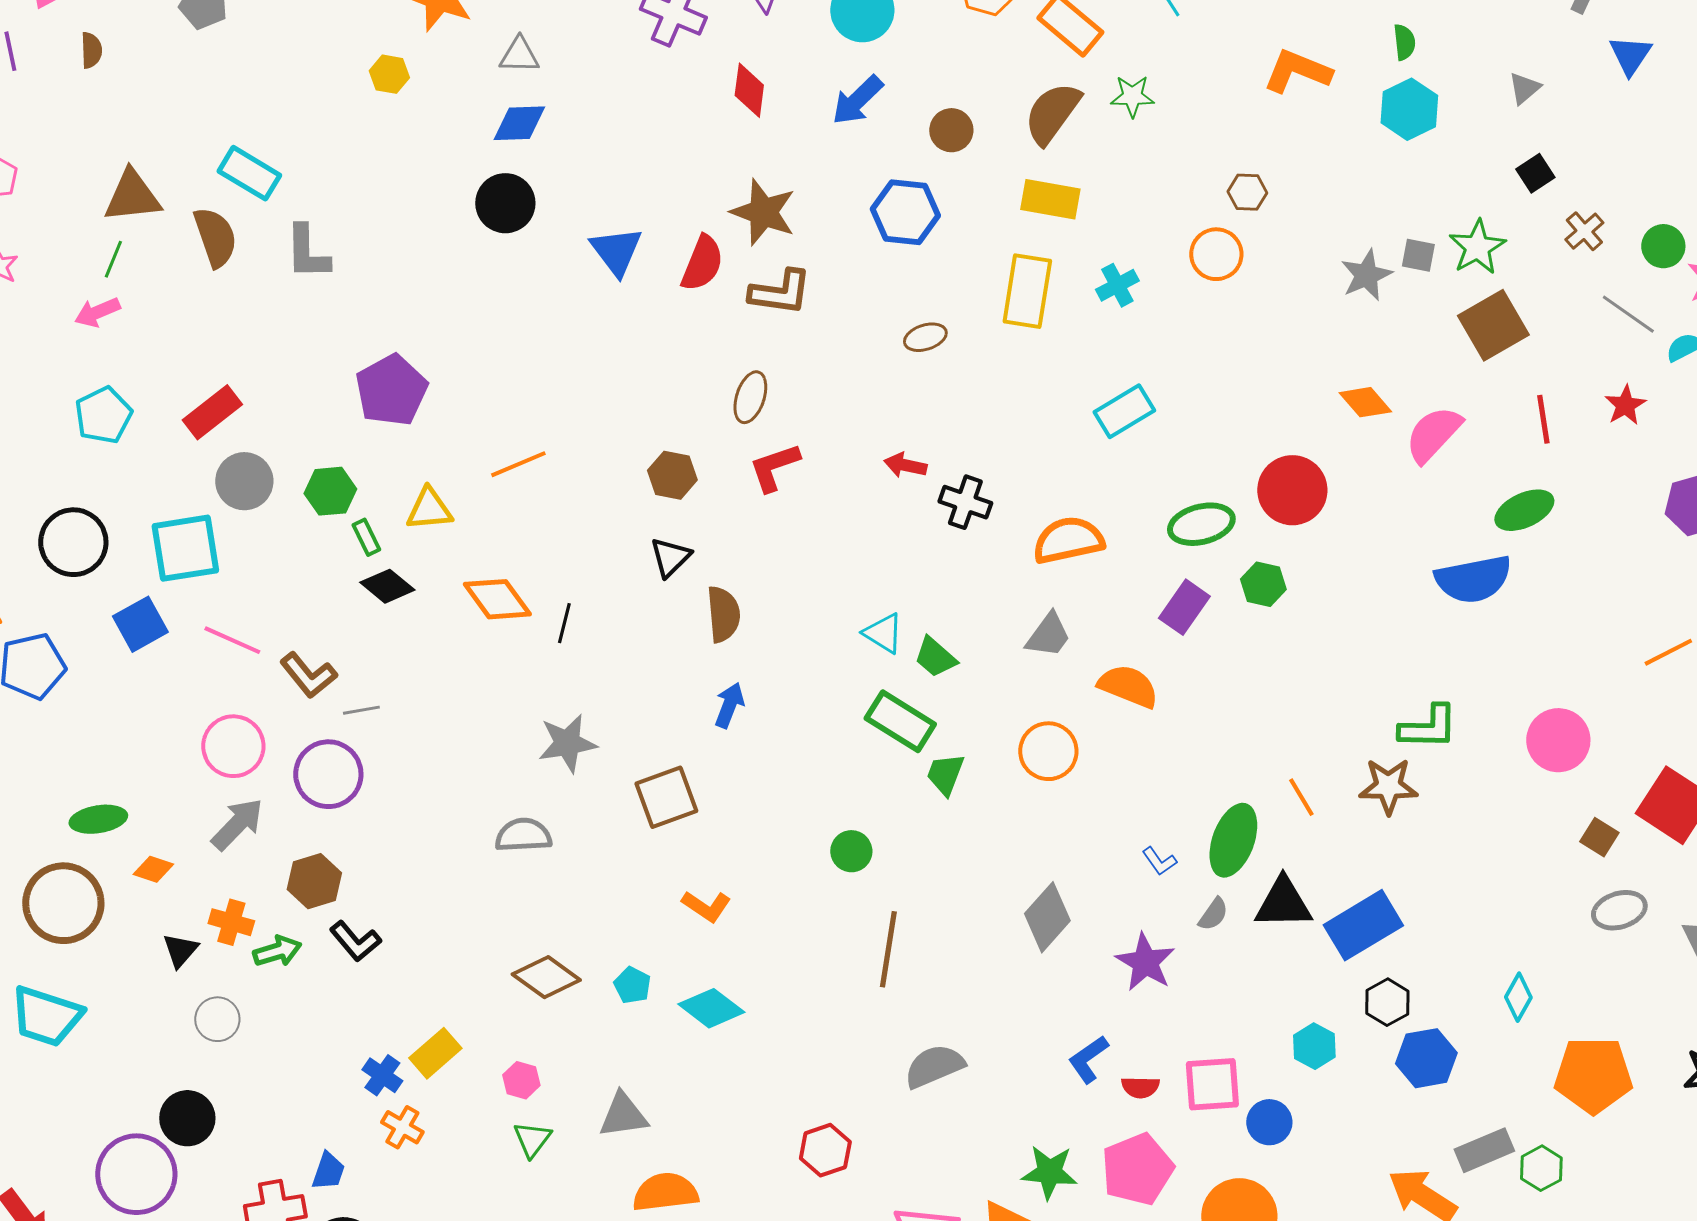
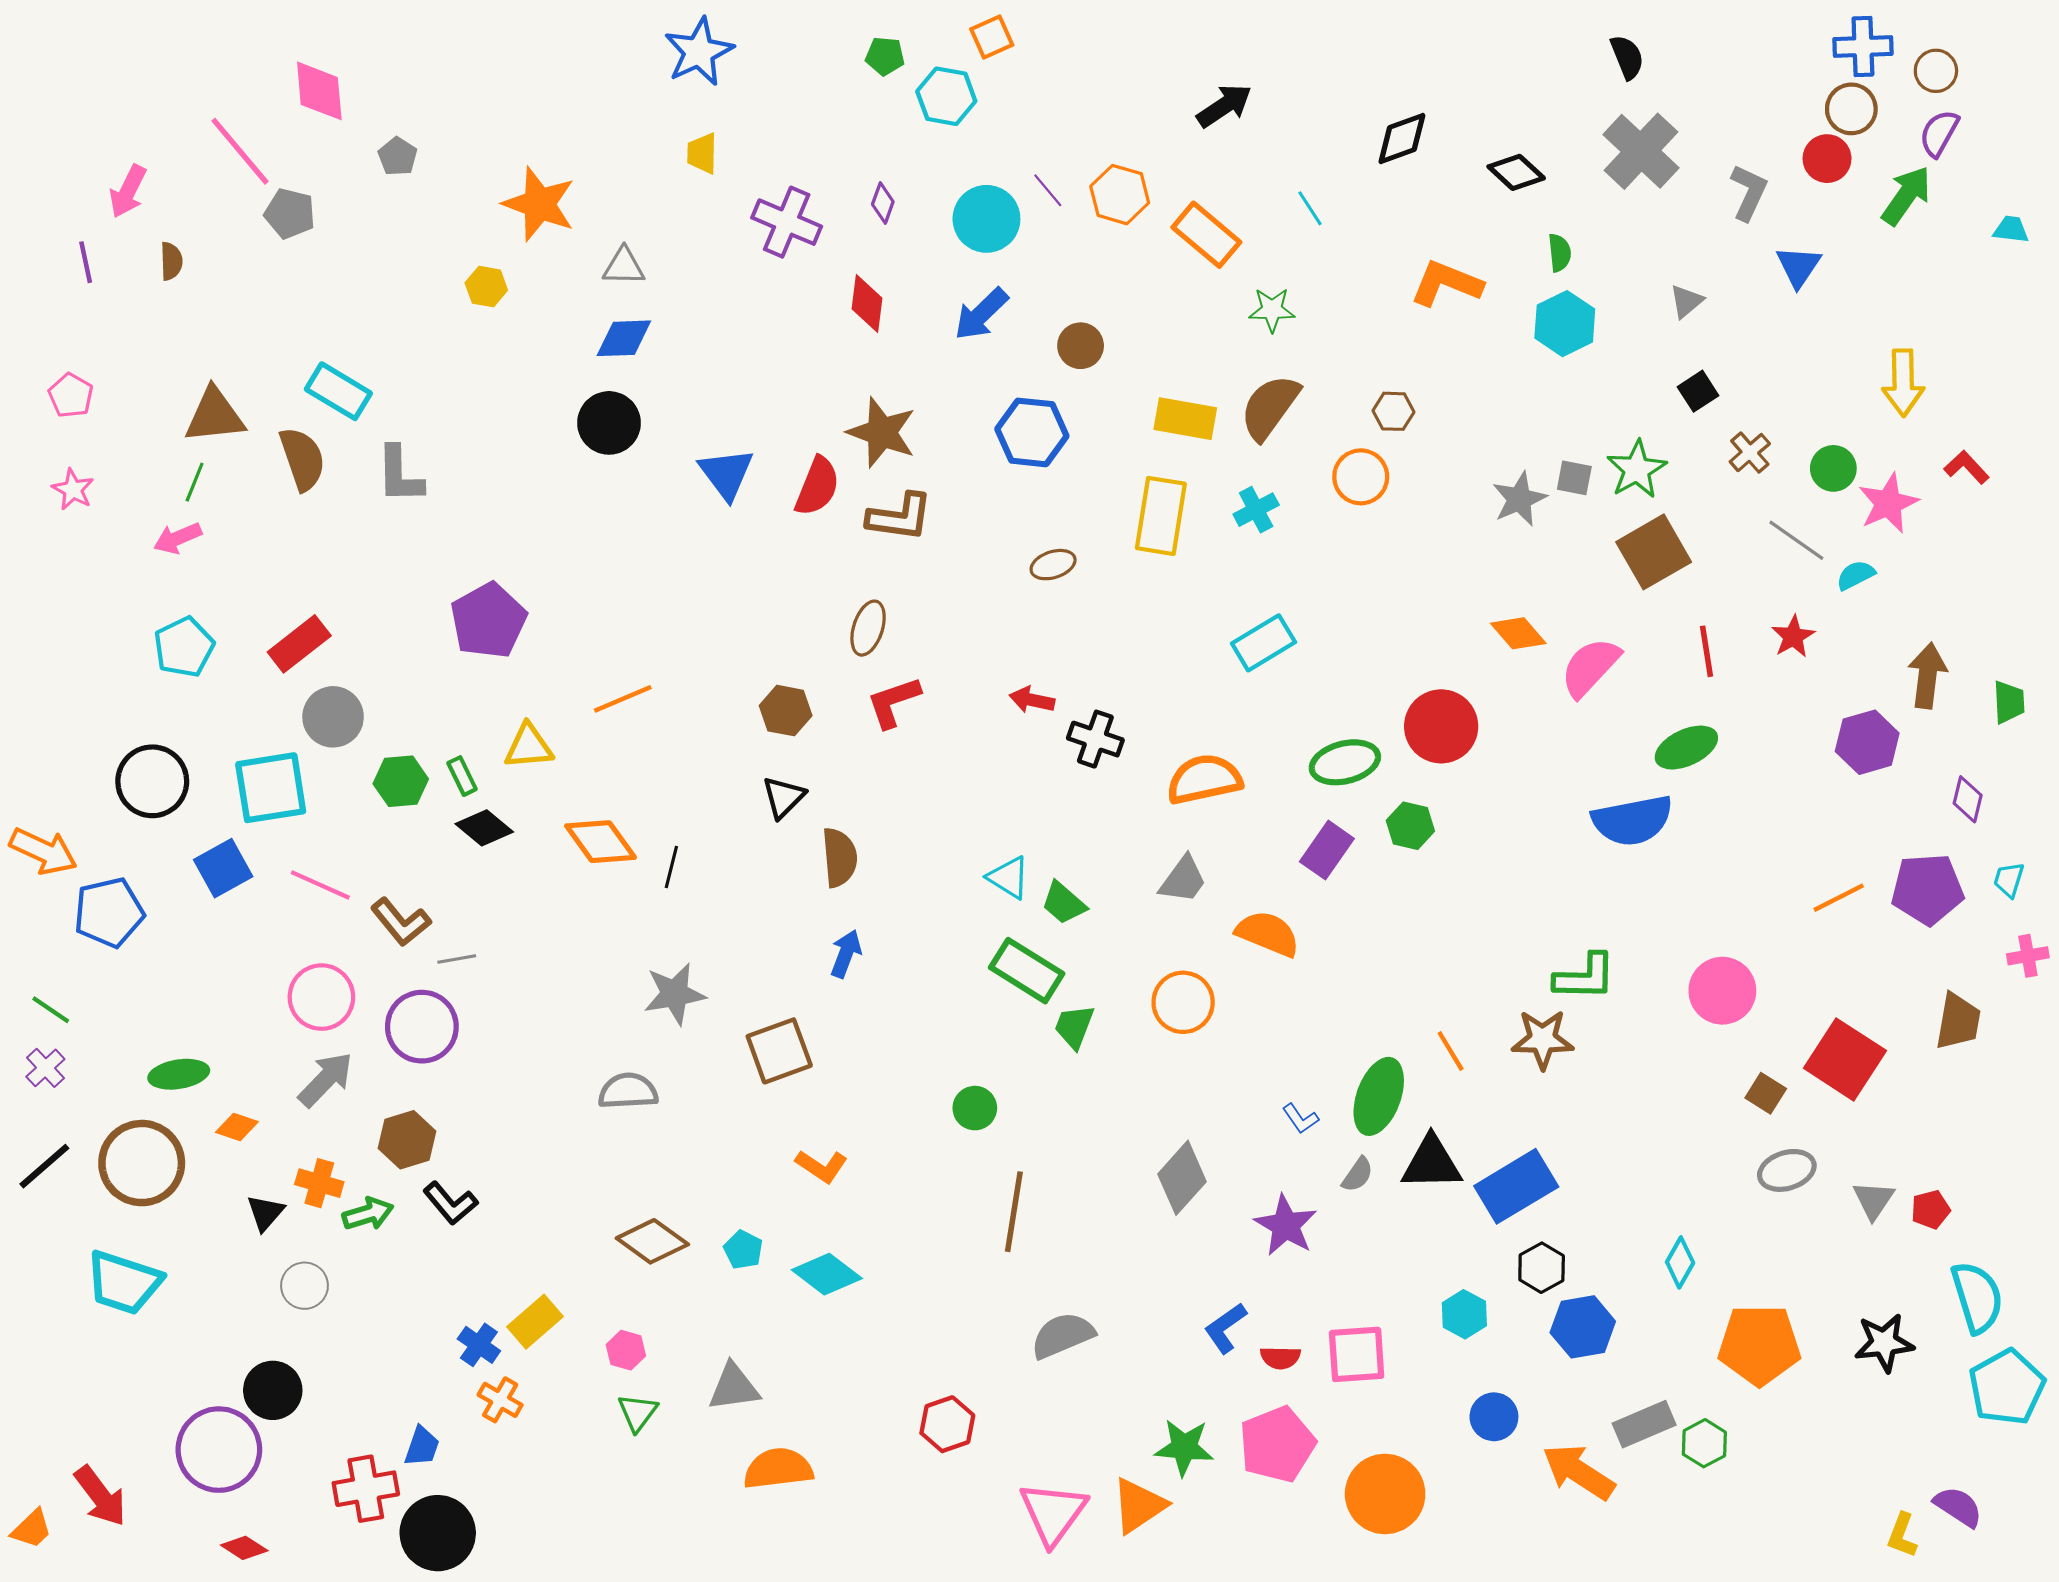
brown semicircle: (1052, 113) -> (1270, 407), moved
green hexagon: (330, 491) -> (401, 781), moved
blue circle: (1269, 1122) -> (1494, 1417), moved

